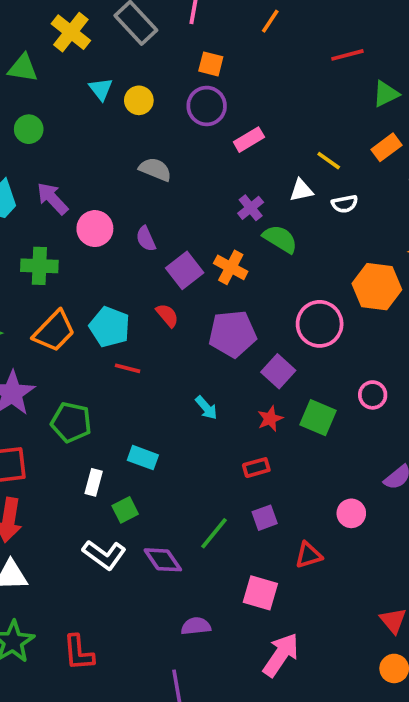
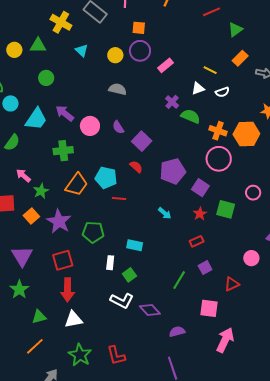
yellow circle: (139, 100) -> (115, 55), moved
orange cross: (231, 267) -> (218, 131), moved
purple diamond: (163, 560) -> (150, 310), moved

